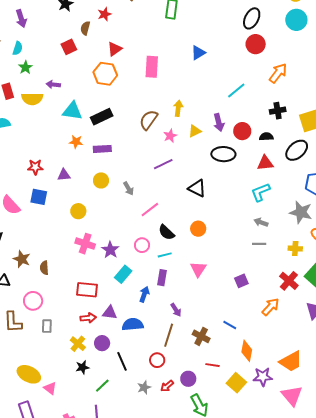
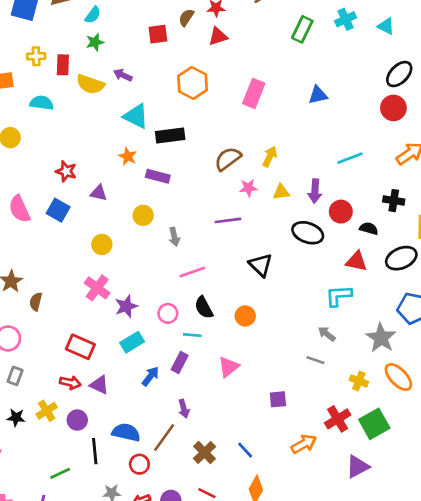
red triangle: (115, 49) -> (218, 36), moved
blue semicircle: (133, 324) -> (126, 432), moved
black star: (82, 367) -> (16, 418), moved

